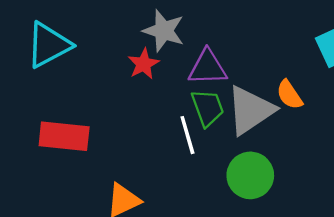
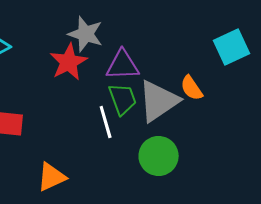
red star: (144, 64) -> (69, 62), size x1.4

